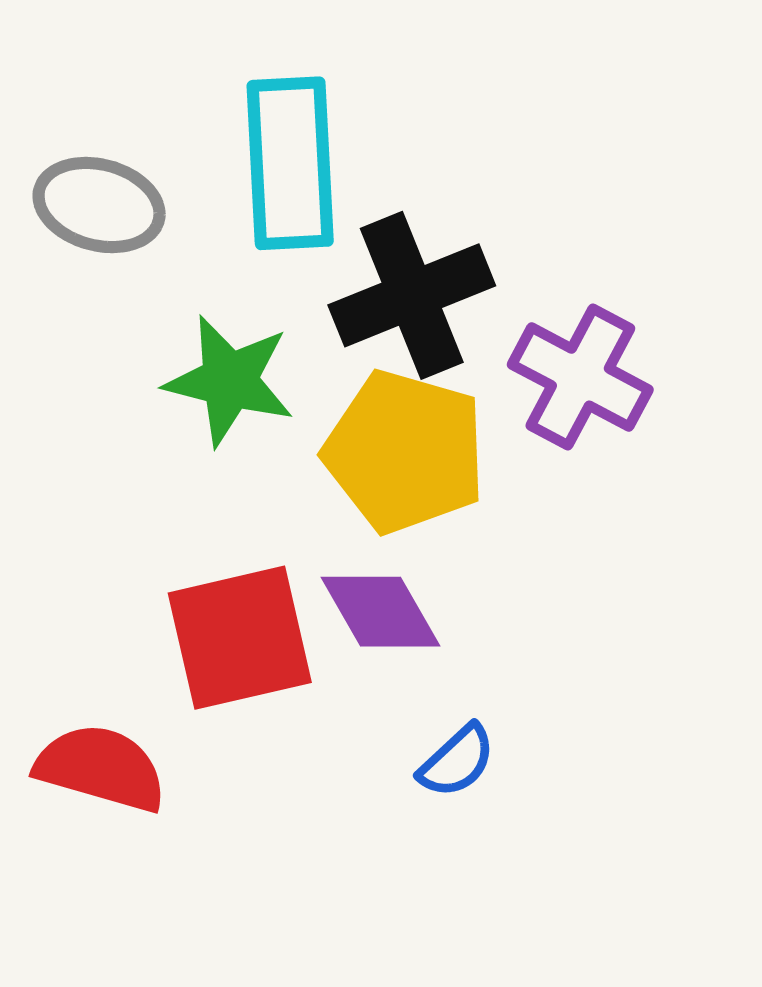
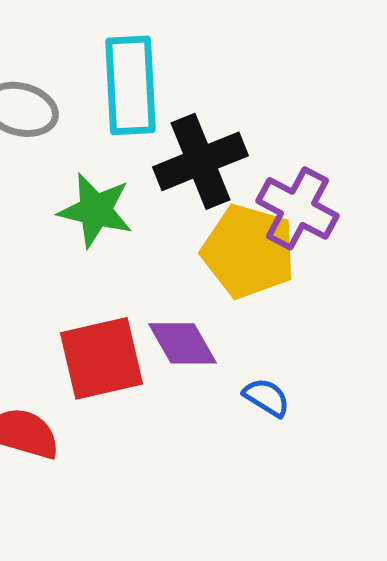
yellow pentagon: (405, 452) -> (248, 251), moved
blue semicircle: (457, 761) -> (266, 397), moved, turned -105

